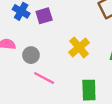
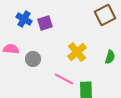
pink line: (44, 78) -> (64, 79), moved

